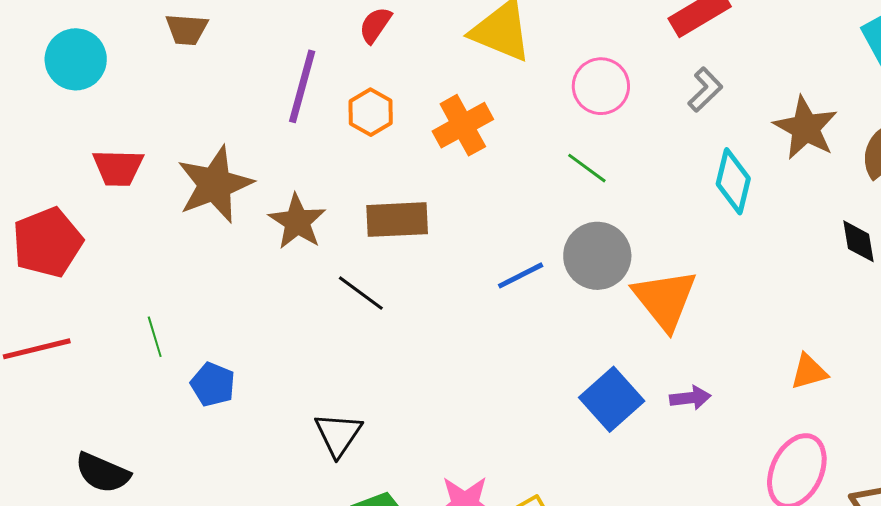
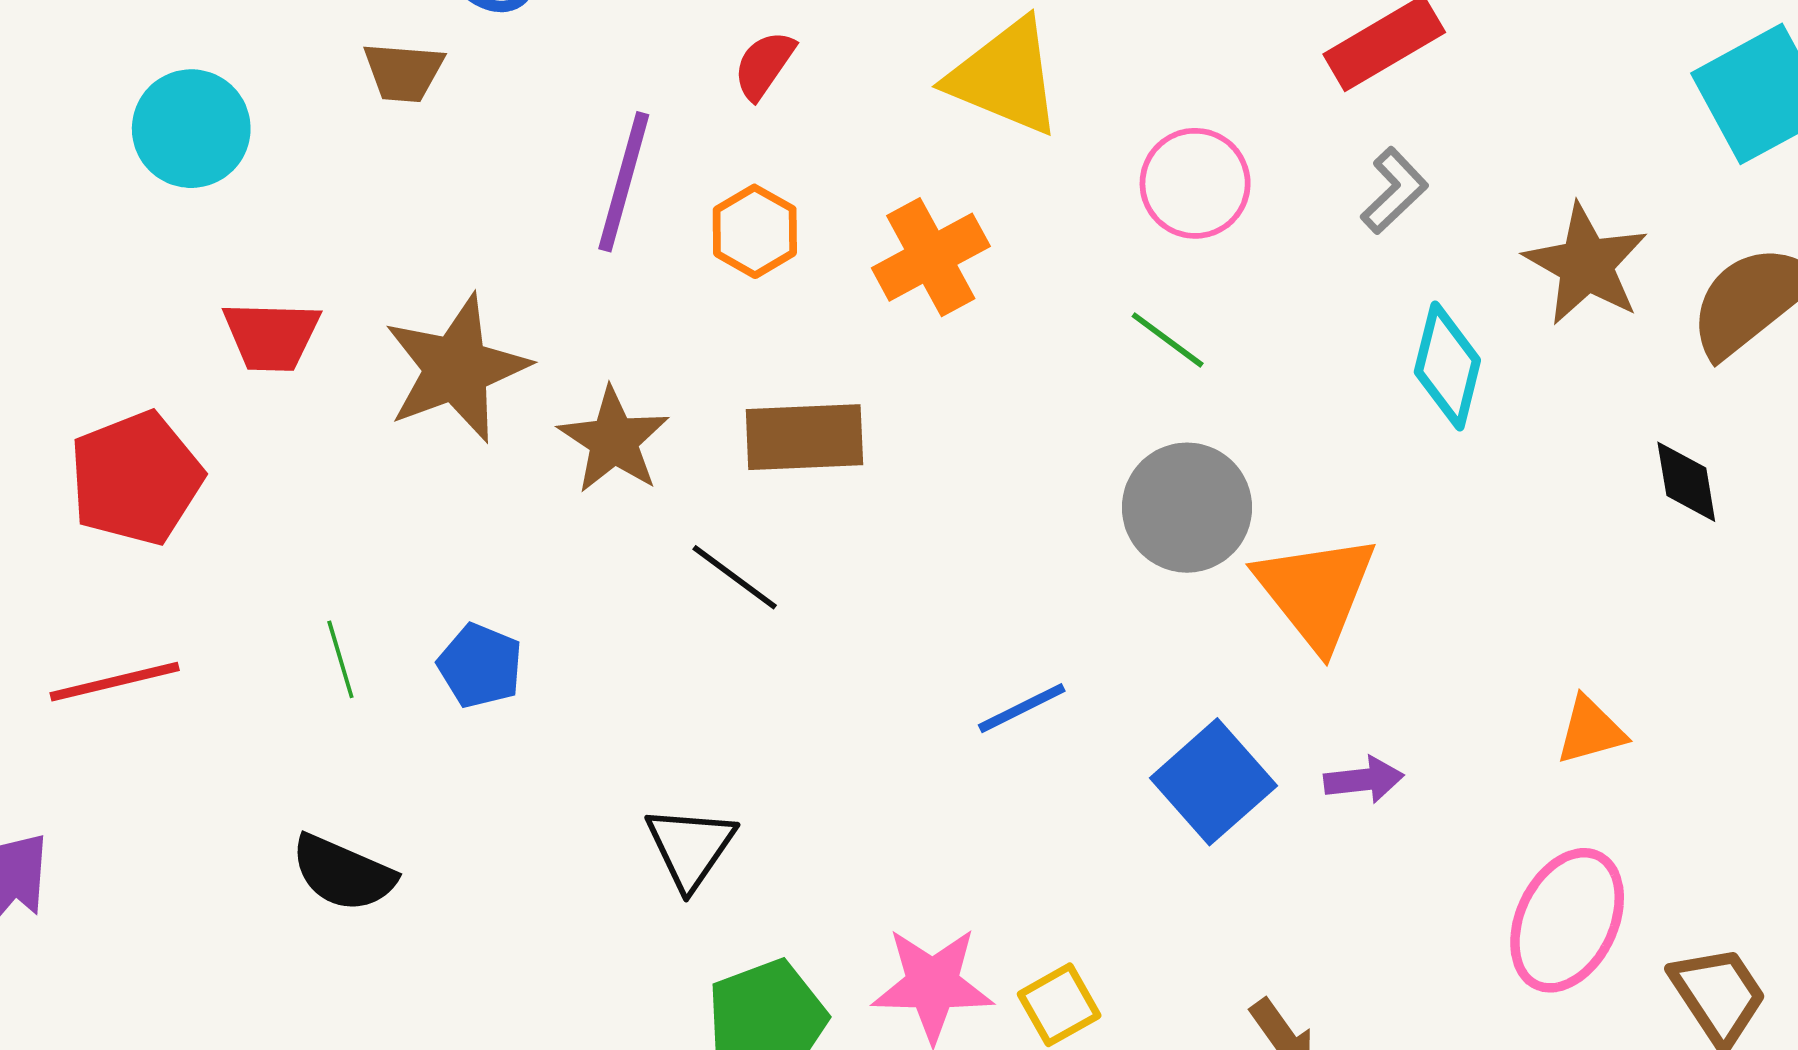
blue line: (521, 275) -> (1022, 708), moved
blue pentagon: (213, 384) -> (480, 666), moved
black semicircle: (102, 473) -> (343, 873), moved

